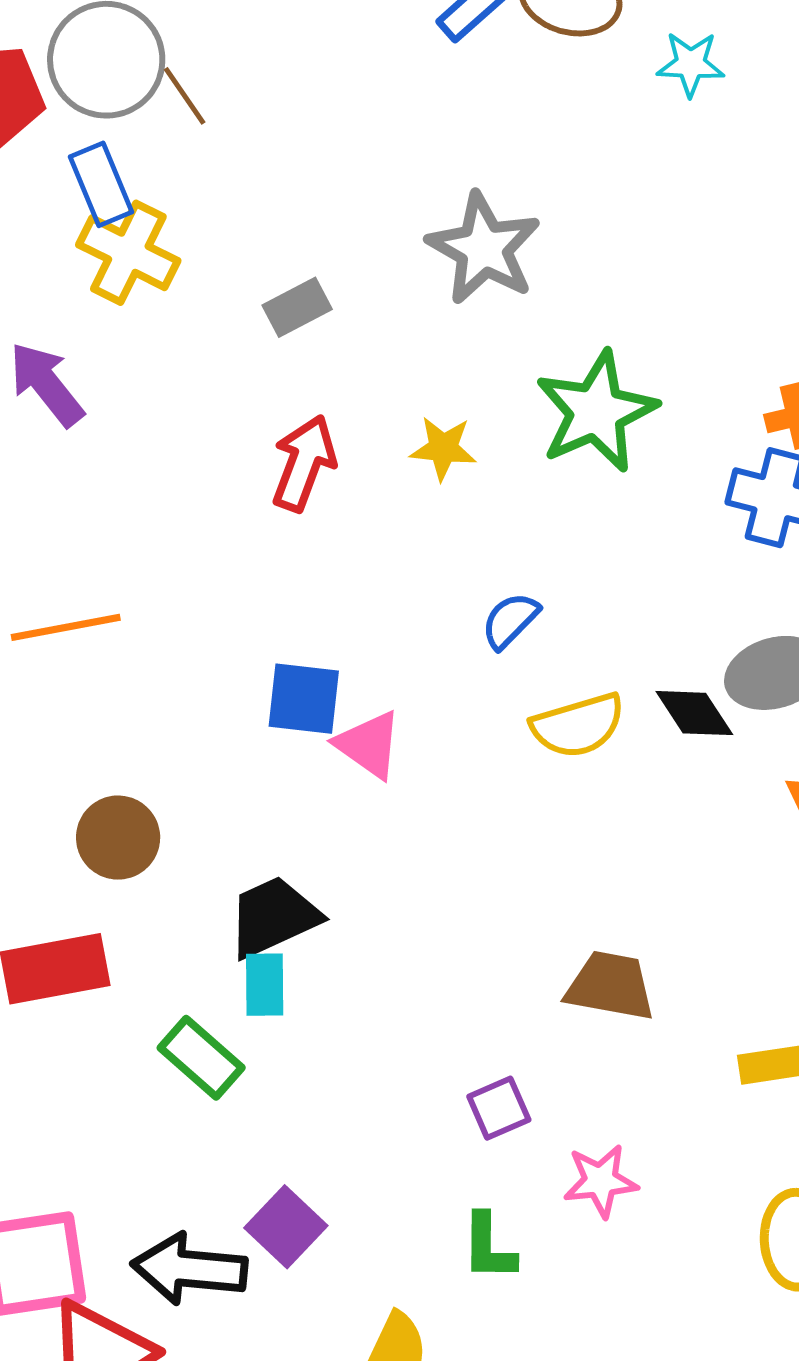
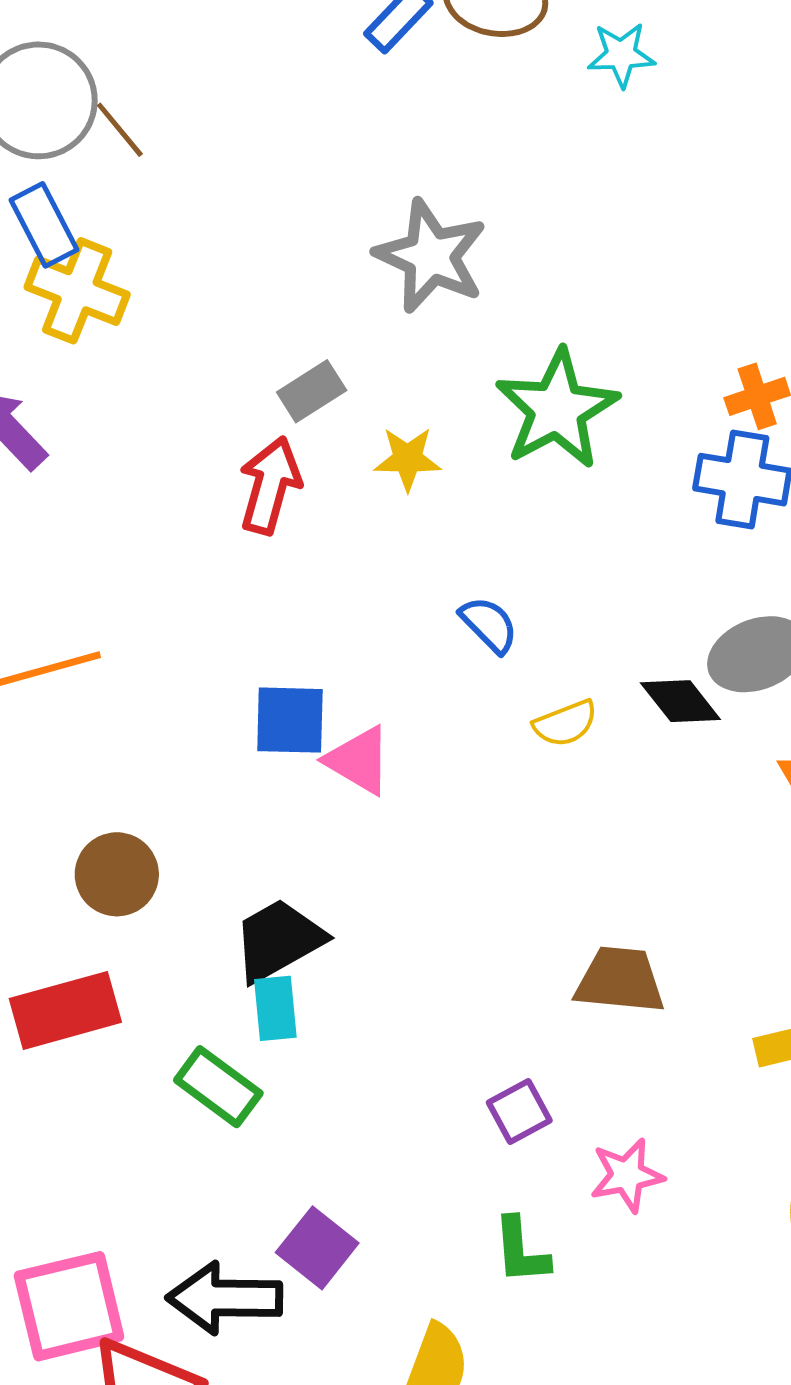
gray rectangle: (297, 307) -> (312, 391), moved
blue semicircle: (510, 620) -> (489, 625), turned 96
yellow semicircle: (578, 725) -> (565, 723), size x0.7

